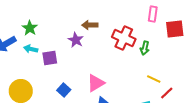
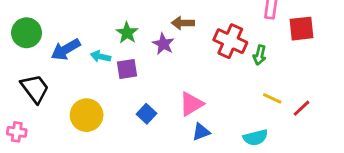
green star: (30, 28) -> (127, 33), moved
red line: (167, 93) -> (302, 108), moved

